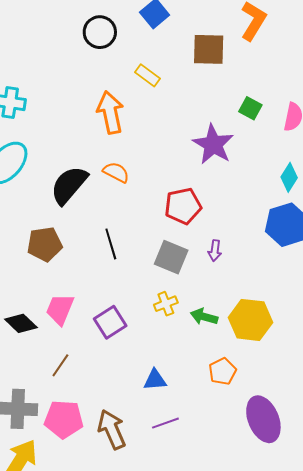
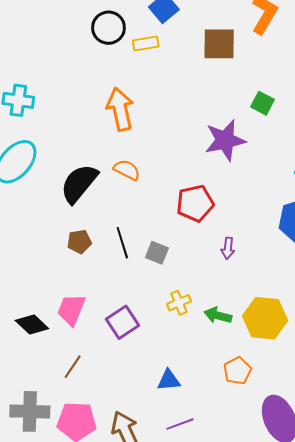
yellow rectangle: (147, 75) -> (146, 44), moved, turned -45
purple star: (213, 144) -> (225, 140), turned 30
brown pentagon: (45, 244) -> (79, 242), moved, size x0.7
gray square: (171, 257) -> (157, 253), moved, size x0.7

